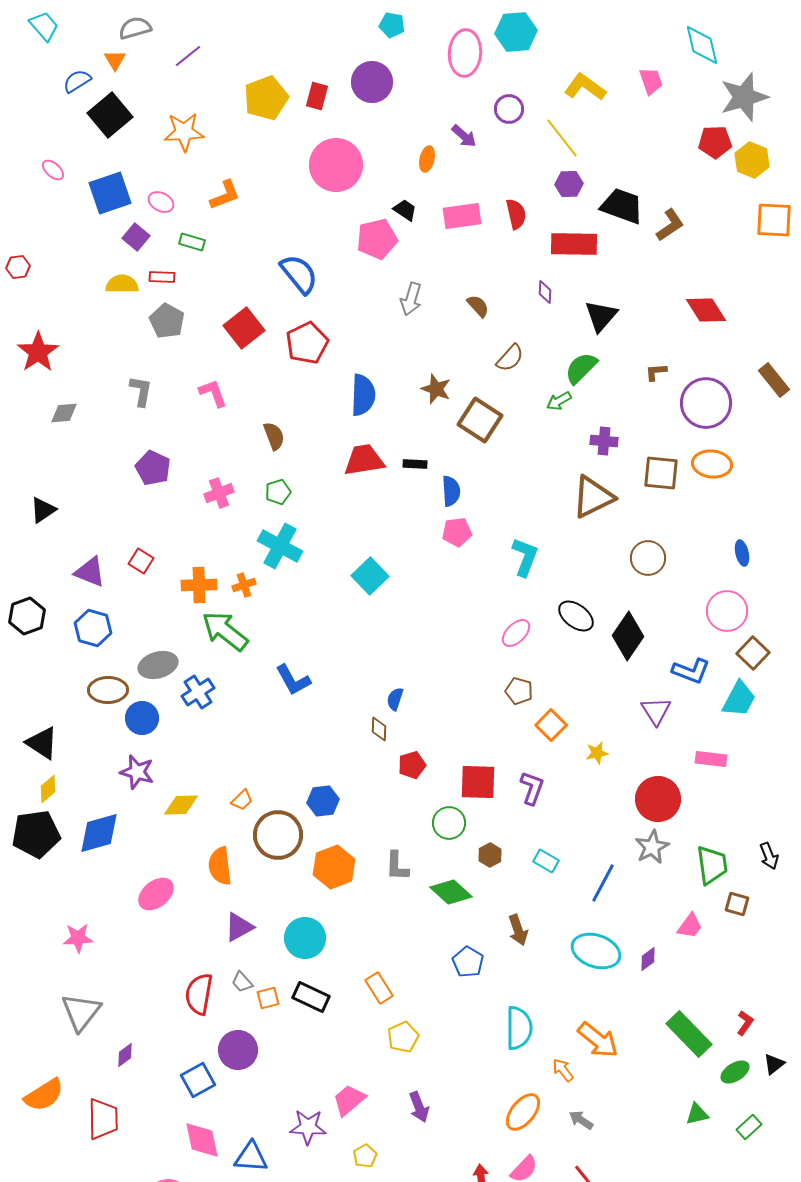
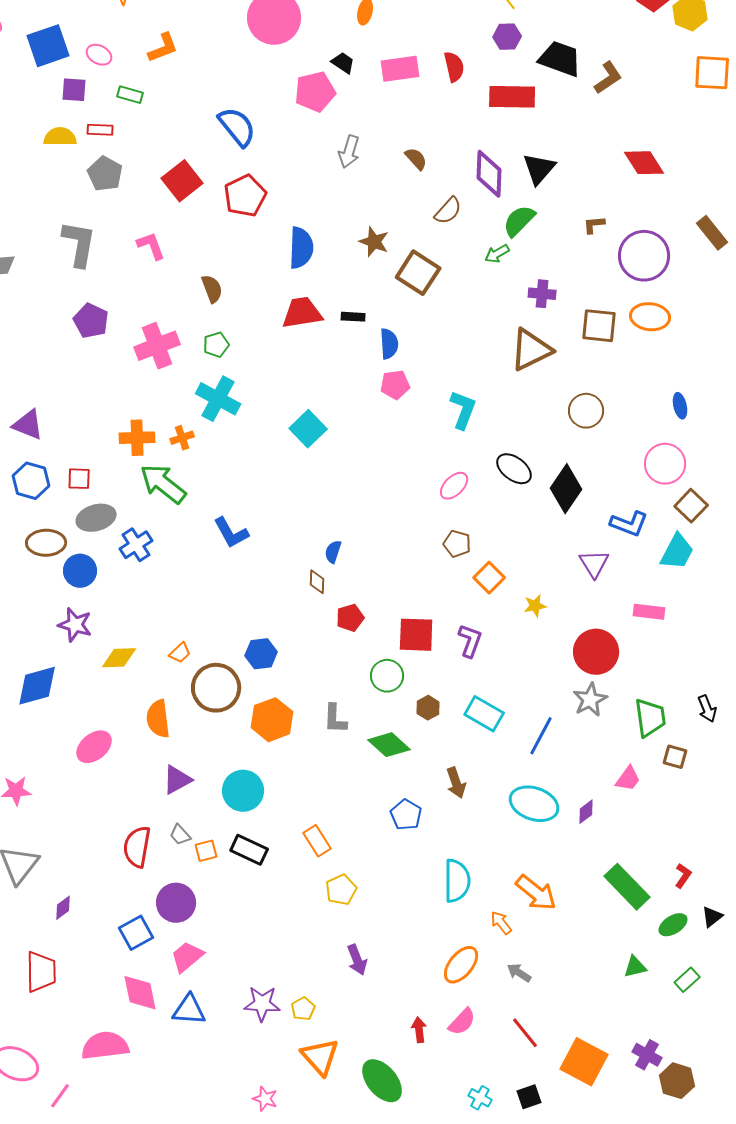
purple square: (136, 237) -> (74, 90), turned -36
purple diamond: (545, 292) -> (489, 174), moved, size x2.0
gray L-shape: (141, 391) -> (79, 244), size x1.5
pink cross: (219, 493) -> (157, 346), size x1.5
red square: (141, 561) -> (79, 479), moved, turned -30
cyan rectangle: (546, 861) -> (484, 714), size x1.5
pink trapezoid: (349, 1100) -> (187, 957), moved
purple star: (308, 1127) -> (262, 1004), moved

